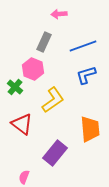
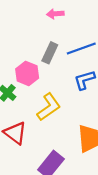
gray rectangle: (44, 42) -> (50, 53), moved

